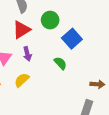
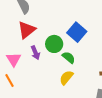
green circle: (50, 20) -> (54, 44), moved
yellow semicircle: (22, 80) -> (66, 78), moved

